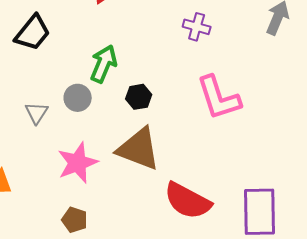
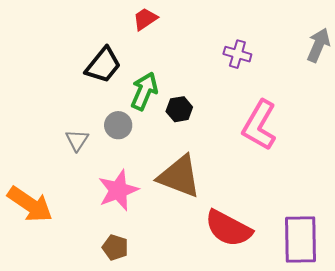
black trapezoid: (33, 33) -> (103, 65), moved
black hexagon: (139, 97) -> (179, 109), moved
pink L-shape: (219, 98) -> (259, 125), turned 48

